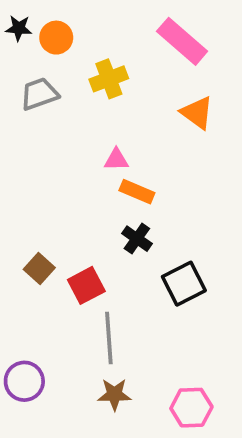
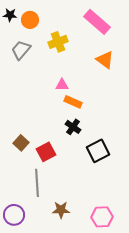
gray trapezoid: (39, 94) -> (21, 50), turned -30
gray line: (109, 338) -> (37, 183), moved
purple circle: (24, 381) -> (14, 215), moved

